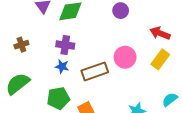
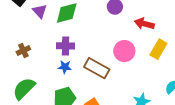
red arrow: (160, 33) -> (144, 24), moved
brown rectangle: (95, 71) -> (97, 68), turned 55

